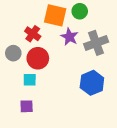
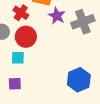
blue hexagon: (92, 83) -> (79, 80), moved

